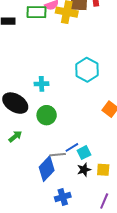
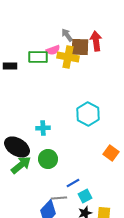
green arrow: (15, 136) -> (21, 165), moved, size x1.5
blue line: (72, 147) -> (73, 183), moved

